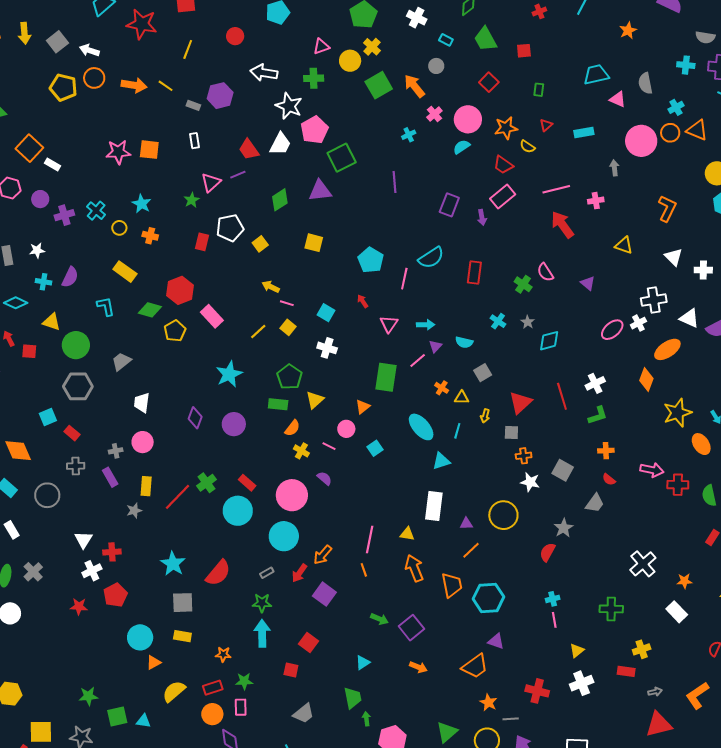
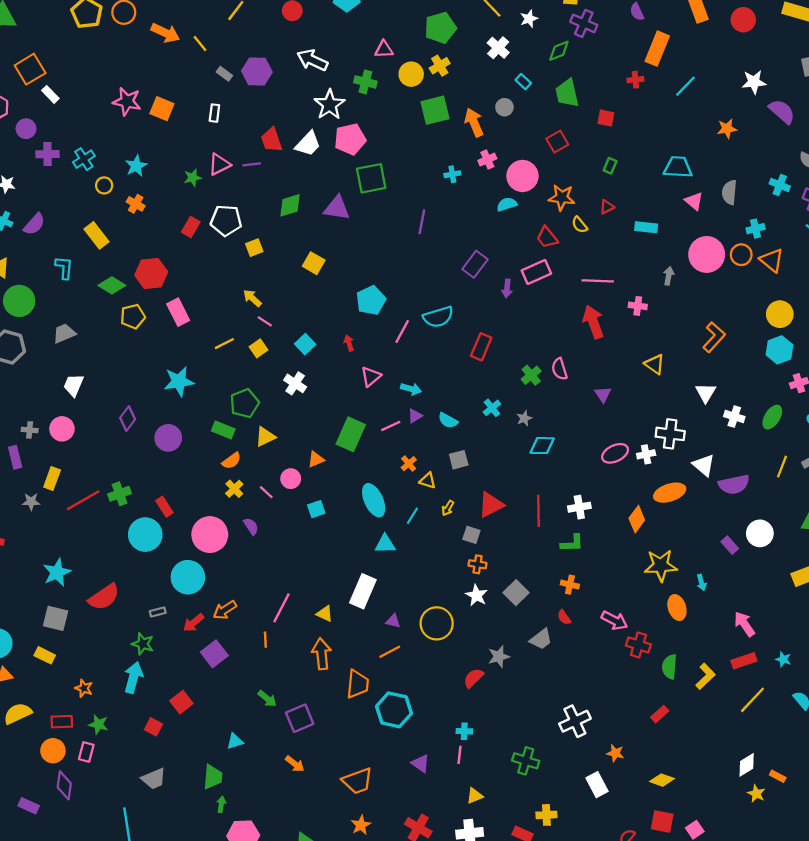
purple triangle: (496, 641) -> (421, 763), moved

